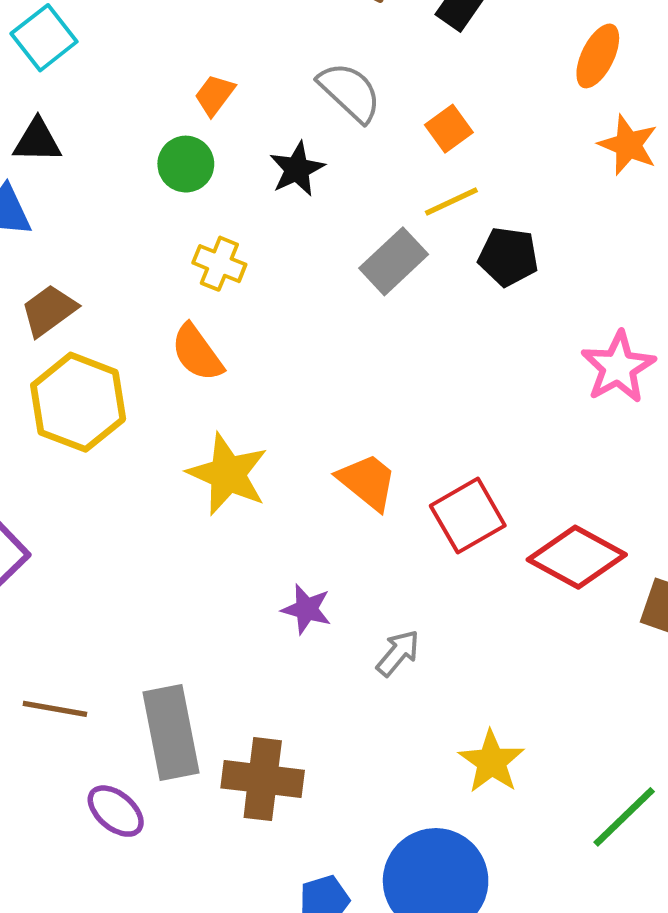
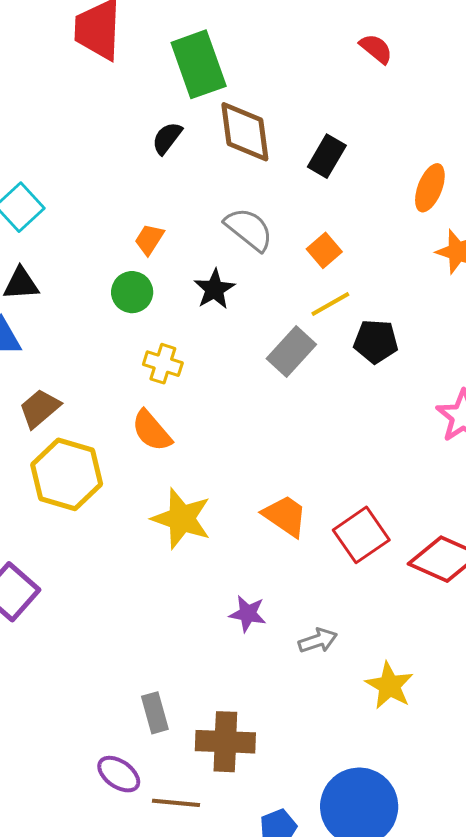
gray arrow: (398, 653) -> (318, 641), turned 36
brown line: (55, 709) -> (176, 803), moved
gray rectangle: (171, 732) -> (155, 713), size x0.6
yellow star: (492, 762) -> (389, 686), moved

